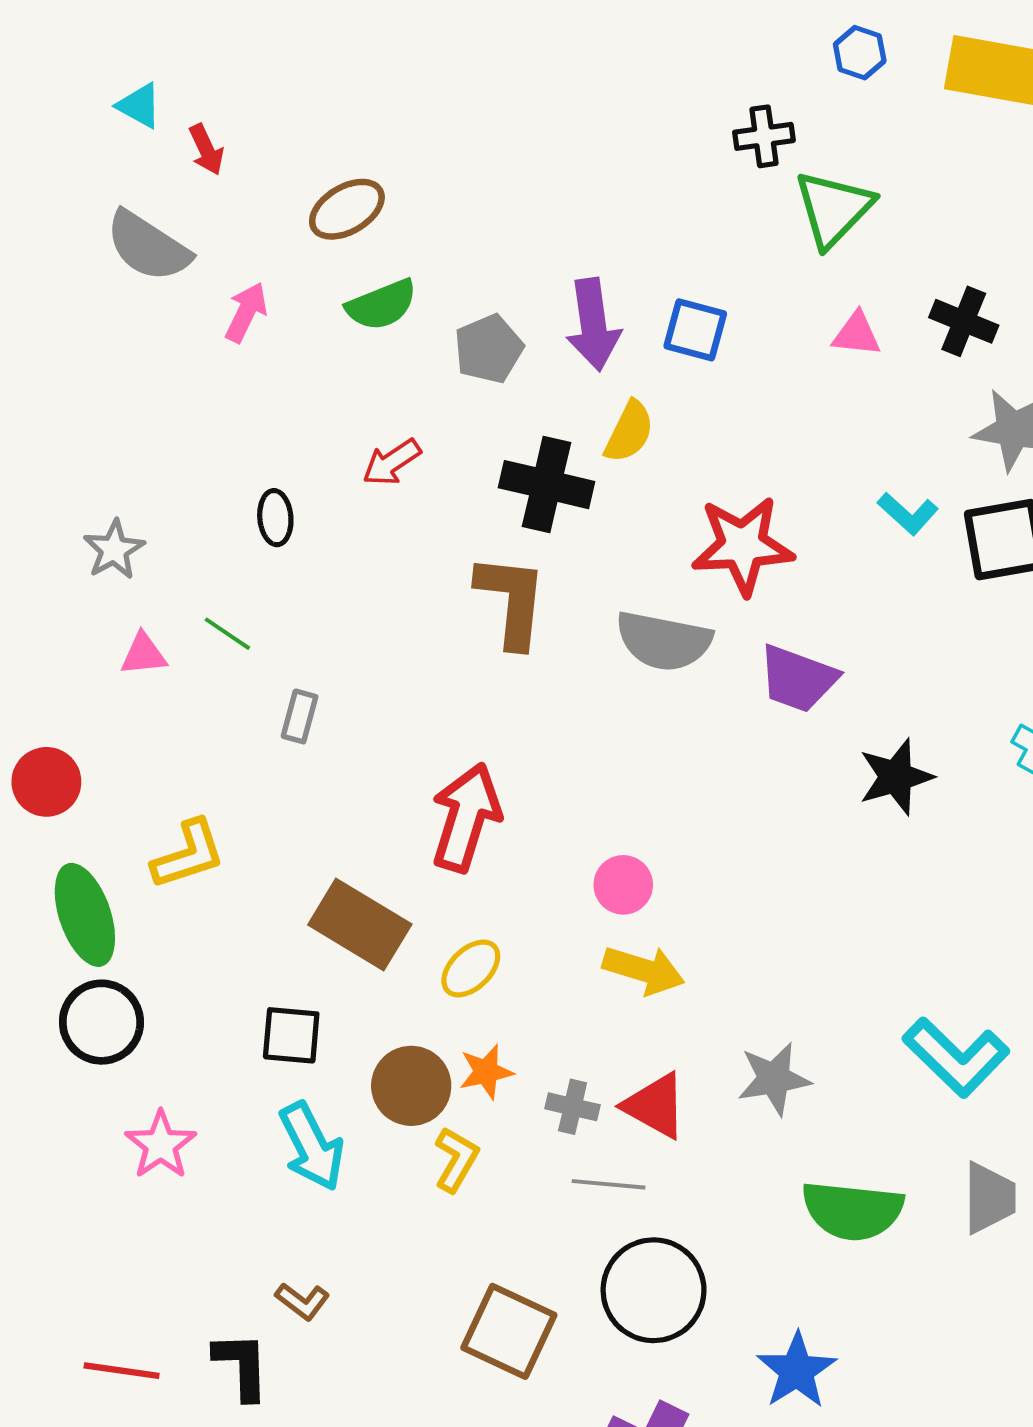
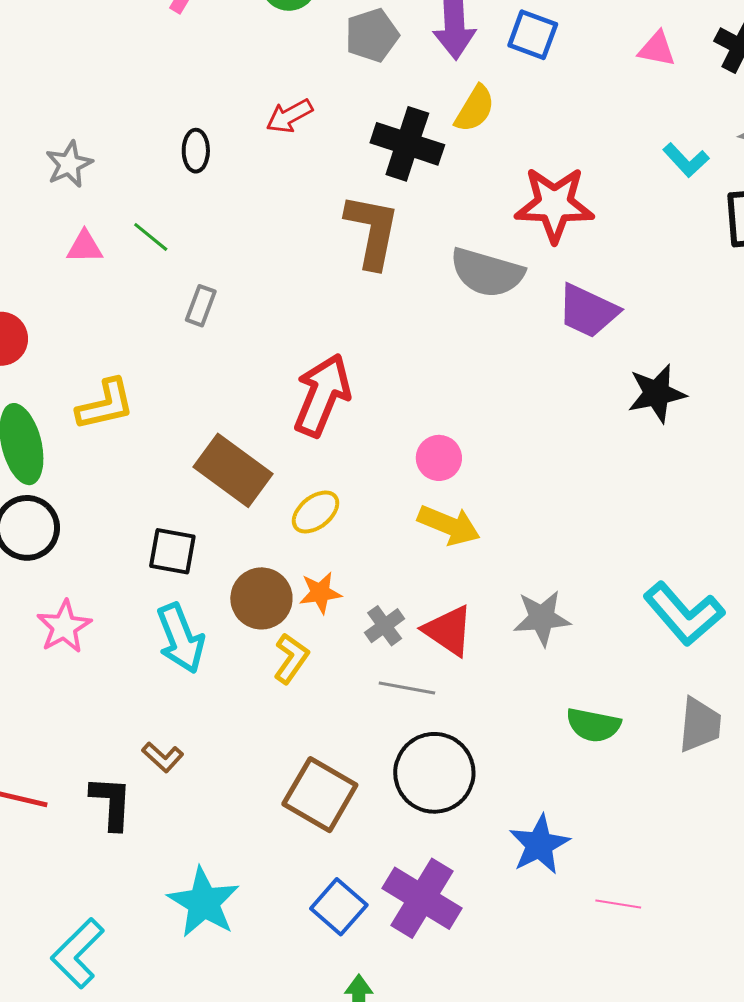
cyan L-shape: (908, 514) -> (686, 160), moved
gray cross: (573, 1107) -> (385, 626), turned 36
green semicircle: (852, 1211) -> (593, 725), size x0.7

